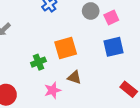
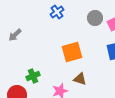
green cross: (38, 62) -> (33, 76), moved

